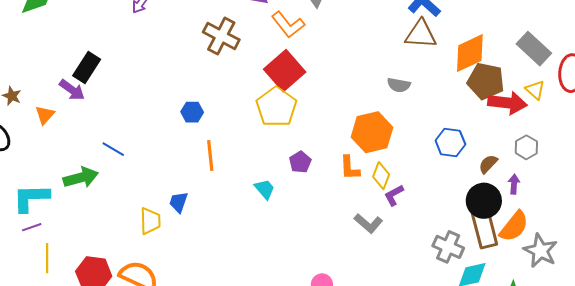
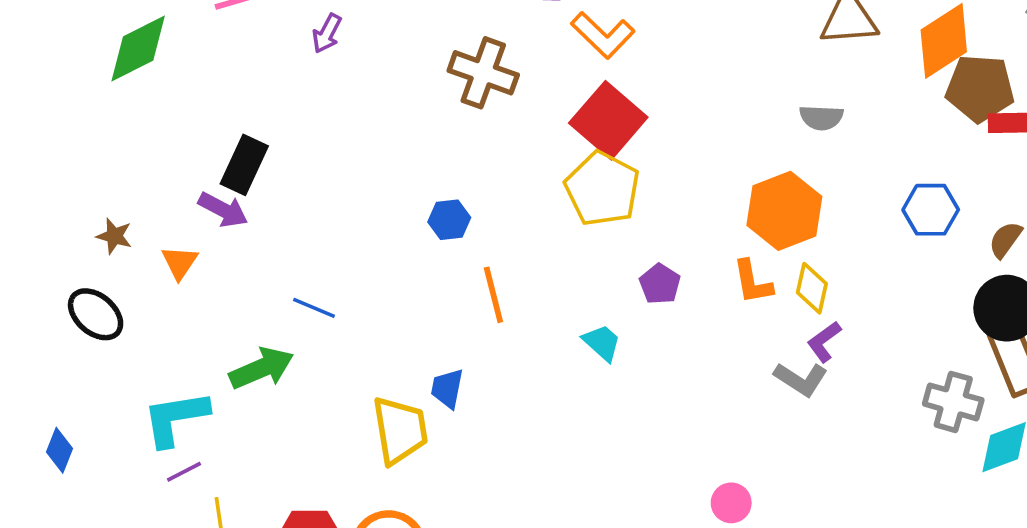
purple L-shape: (394, 195) -> (824, 342), moved
yellow trapezoid: (150, 221) -> (400, 430), size x1.4

